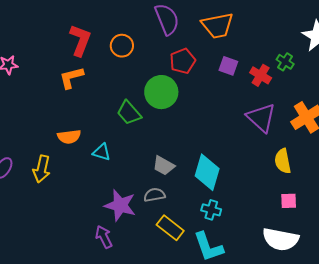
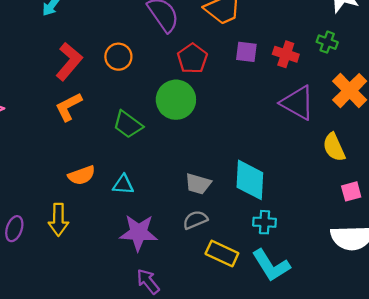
red L-shape: (80, 40) -> (69, 61), turned 32
green cross: (285, 62) -> (327, 42), moved
green trapezoid: (129, 113) -> (128, 125), moved
purple star: (120, 205) -> (139, 233), moved

